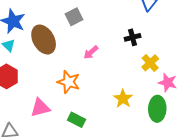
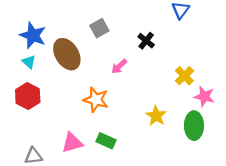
black cross: (133, 37) -> (146, 41), moved, turned -35
pink triangle: (40, 108) -> (72, 143), moved

